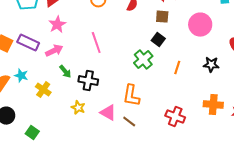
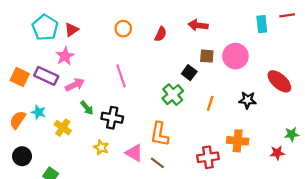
brown square: (162, 17) -> (207, 56), moved
pink star: (57, 25) -> (65, 56), moved
orange cross: (213, 105) -> (238, 141), moved
red cross: (175, 117) -> (208, 157), turned -30

